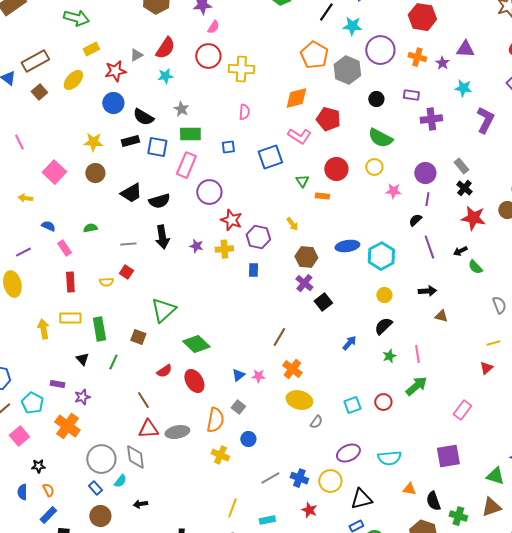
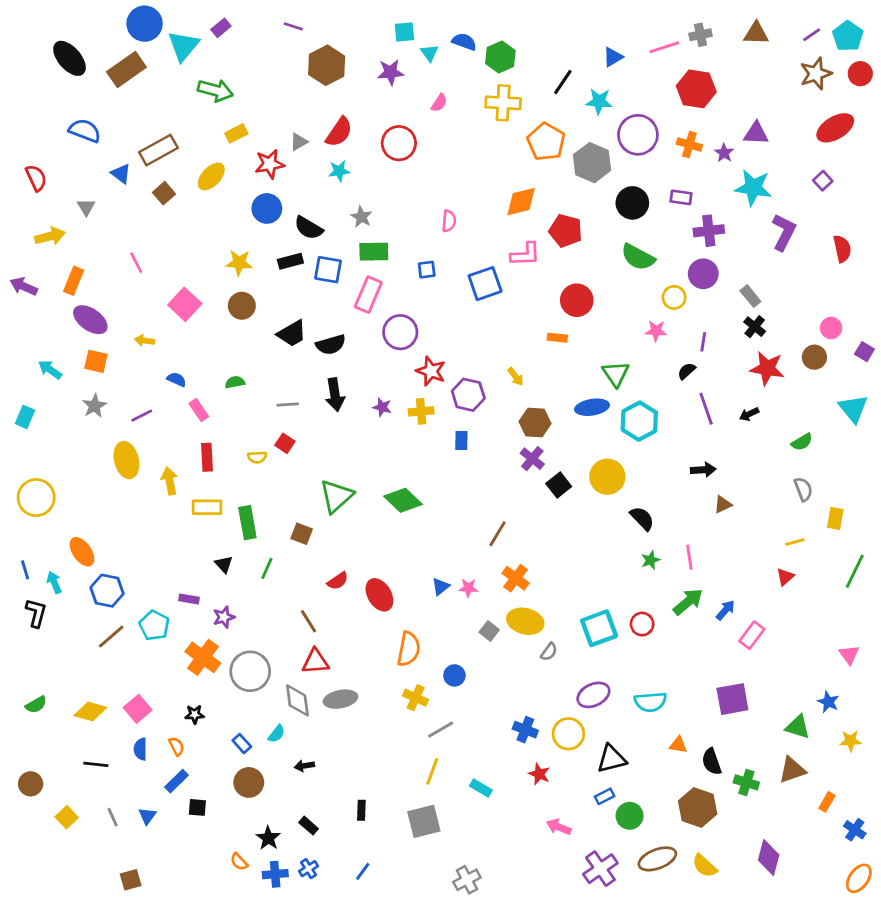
pink semicircle: (213, 27) -> (439, 103), moved
yellow cross: (241, 69) -> (503, 103), moved
cyan star: (463, 88) -> (753, 188), size x1.5
black circle: (376, 99) -> (632, 203), size x1.5
pink L-shape: (299, 136) -> (525, 254), turned -35
yellow circle: (374, 167) -> (674, 297), moved
purple circle: (425, 173) -> (703, 274), moved
green triangle: (302, 181) -> (616, 374), moved, size x1.5
green semicircle: (475, 267) -> (802, 442), moved, turned -77
yellow circle: (384, 295) -> (607, 477), moved, size x1.6
brown triangle: (441, 316) -> (723, 504), turned -40
black semicircle: (383, 326) -> (642, 518), turned 90
yellow arrow: (43, 329) -> (170, 481), moved
blue arrow: (349, 343) -> (725, 610), moved
green diamond: (196, 344) -> (403, 500), moved
cyan square: (352, 405) -> (599, 628), size x1.5
gray square: (238, 407) -> (489, 631), moved
gray ellipse: (177, 432) -> (341, 699), moved
pink square: (19, 436) -> (138, 709), moved
gray circle: (101, 459) -> (250, 671), moved
black star: (38, 466) -> (195, 714), moved
gray line: (270, 478) -> (441, 730), moved
cyan rectangle: (267, 520) -> (481, 788), turned 42

